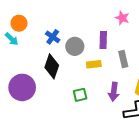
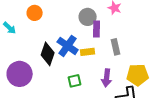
orange circle: (19, 23) -> (35, 13), moved
blue cross: (53, 37) -> (68, 46), moved, size x1.5
gray circle: (75, 46) -> (88, 17), moved

